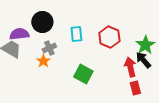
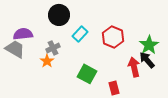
black circle: (42, 22) -> (59, 15), moved
cyan rectangle: (76, 34) -> (80, 34), turned 49
red rectangle: (135, 88) -> (114, 88), moved

